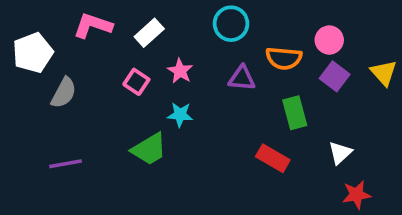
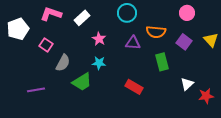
pink circle: (329, 40) -> (187, 13), moved
pink square: (136, 82) -> (46, 45), moved
gray semicircle: (64, 93) -> (63, 63), moved
red rectangle: (273, 158) -> (134, 87), moved
red star: (357, 195) -> (206, 96), moved

